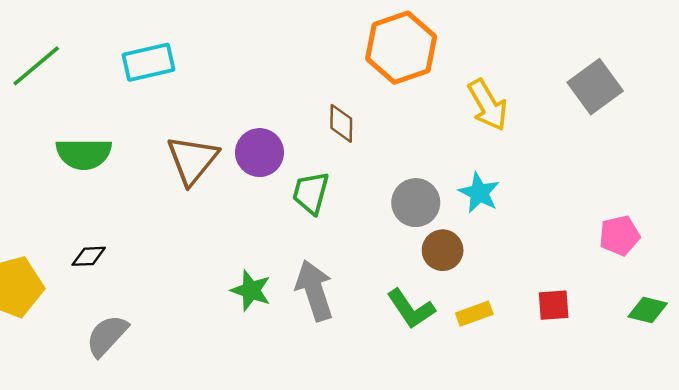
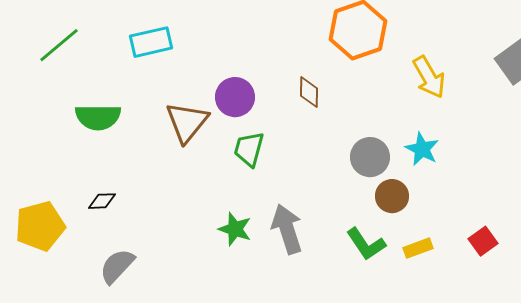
purple circle: (260, 153) -> (235, 97), moved
green trapezoid: (311, 193) -> (249, 149), moved
red square: (554, 305) -> (483, 241), turned -32

